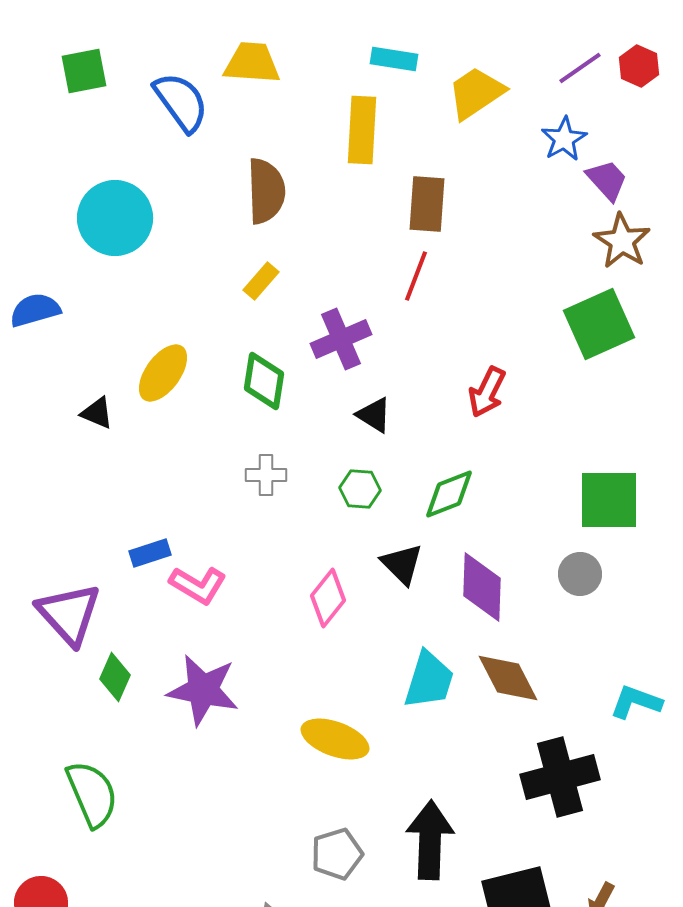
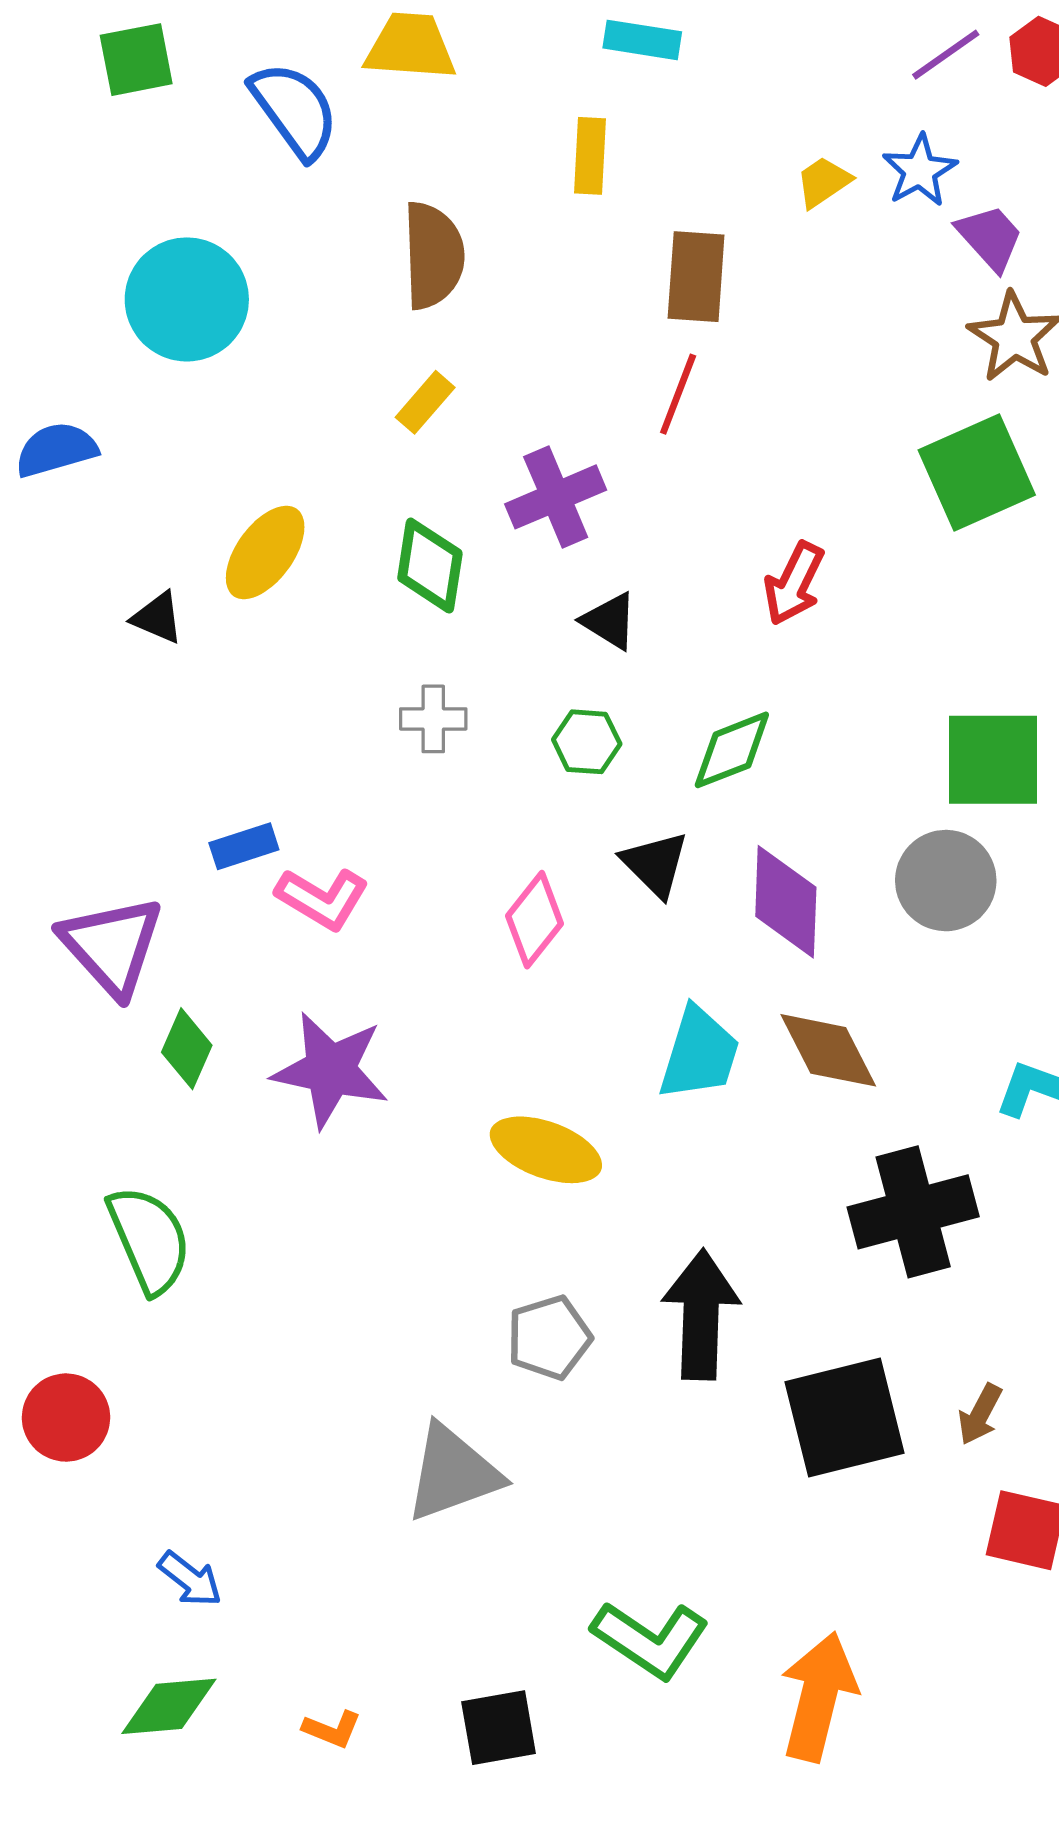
yellow trapezoid: (476, 93) -> (823, 182), moved, size x0.6
yellow rectangle: (362, 130) -> (590, 156), size x0.7
gray circle: (580, 574) -> (946, 881), size x1.4

